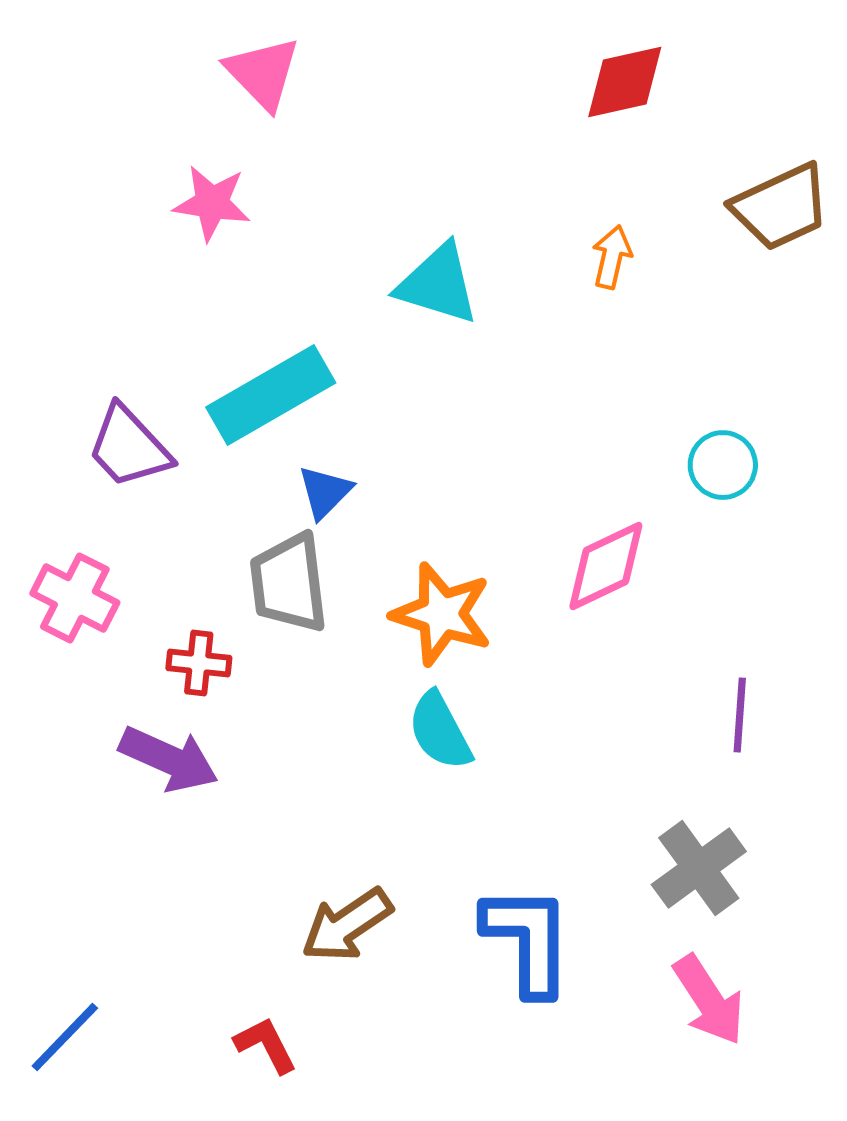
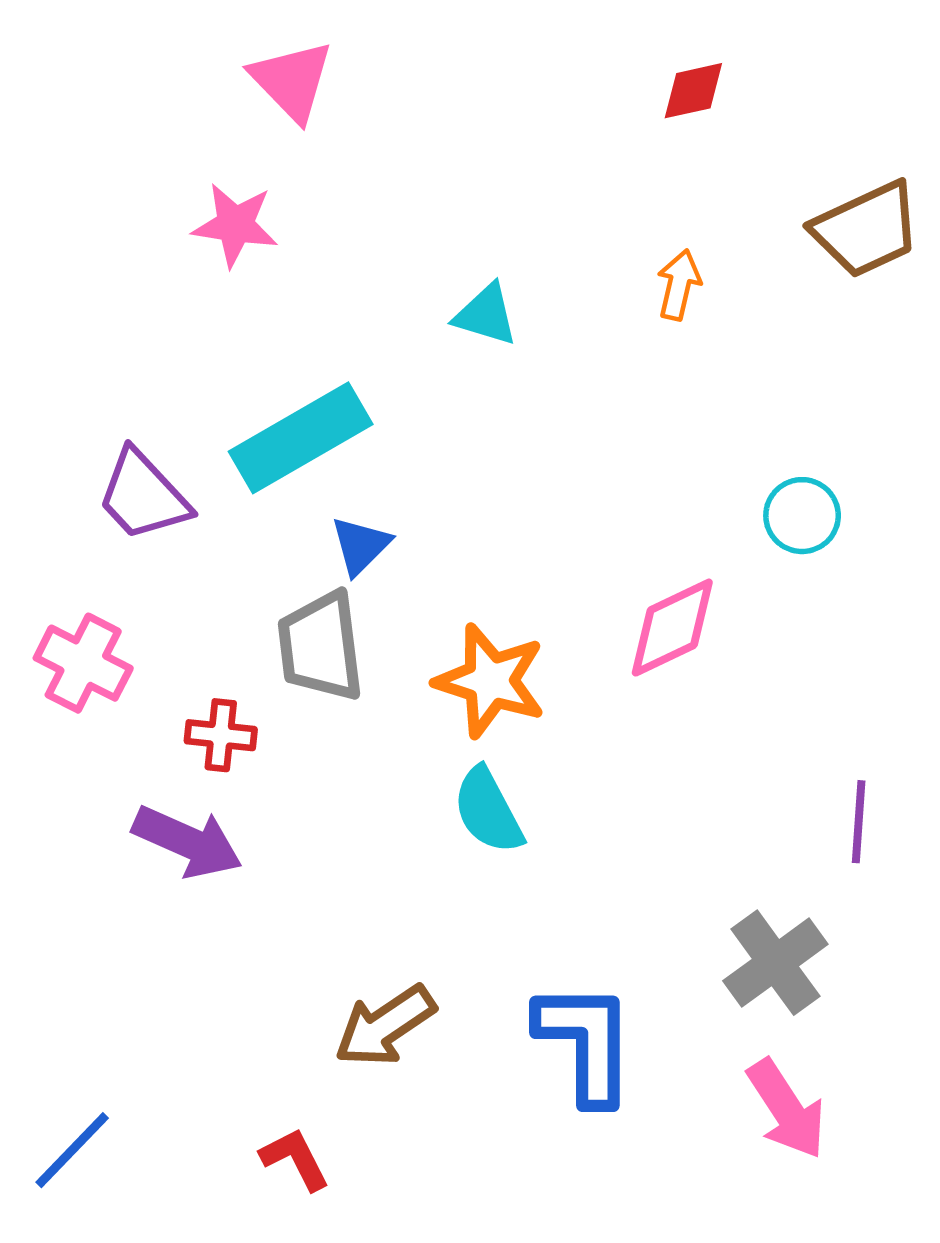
red diamond: (625, 82) -> (693, 91), size x0.7
cyan triangle: (438, 284) -> (486, 315), size x0.7
purple line: (740, 715) -> (859, 822), moved

